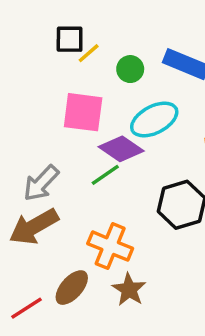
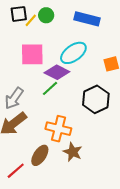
green circle: (130, 69) -> (46, 15), moved

